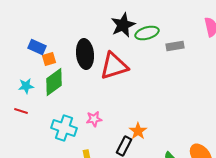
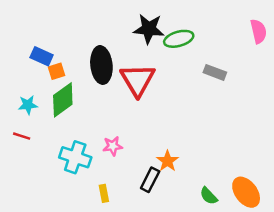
black star: (123, 25) -> (149, 29), turned 30
gray rectangle: (175, 46) -> (215, 72), moved, turned 30
red triangle: (114, 66) -> (138, 80), turned -44

